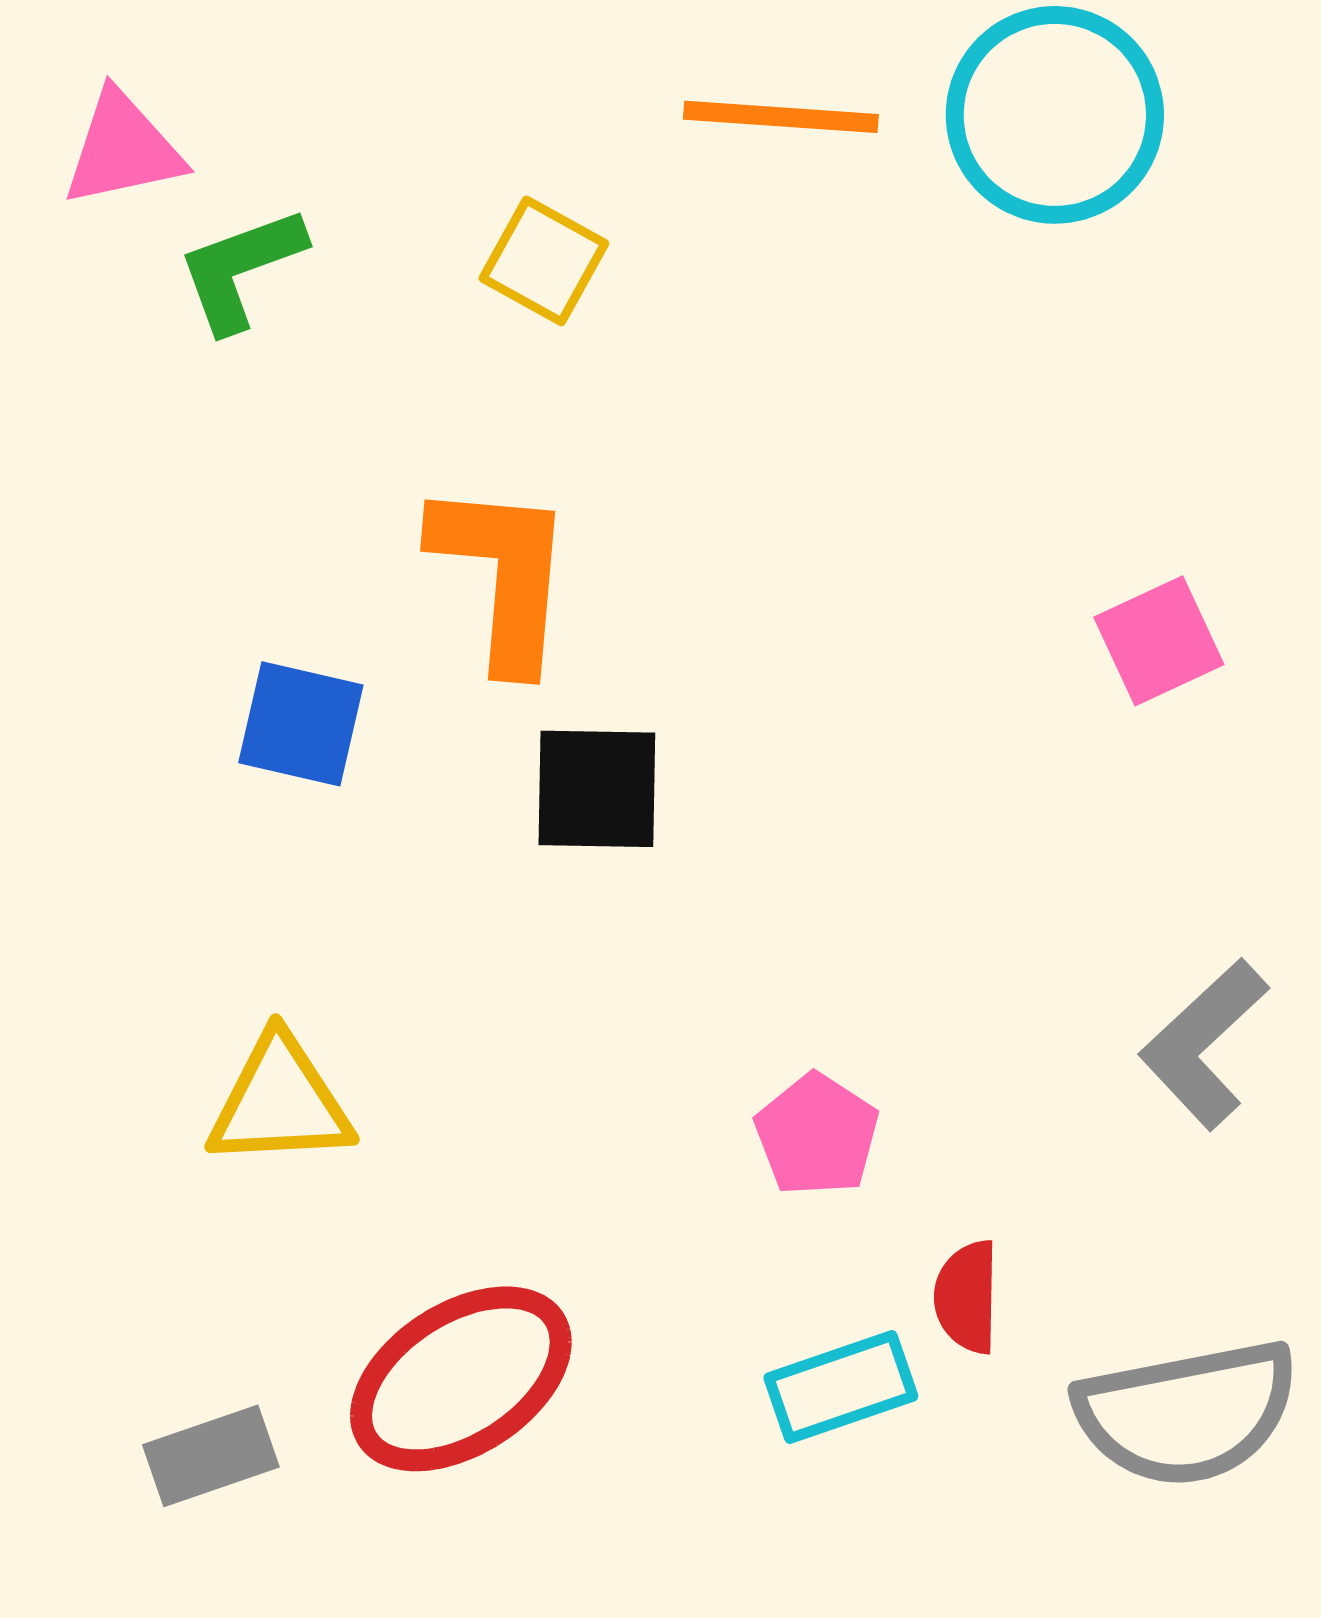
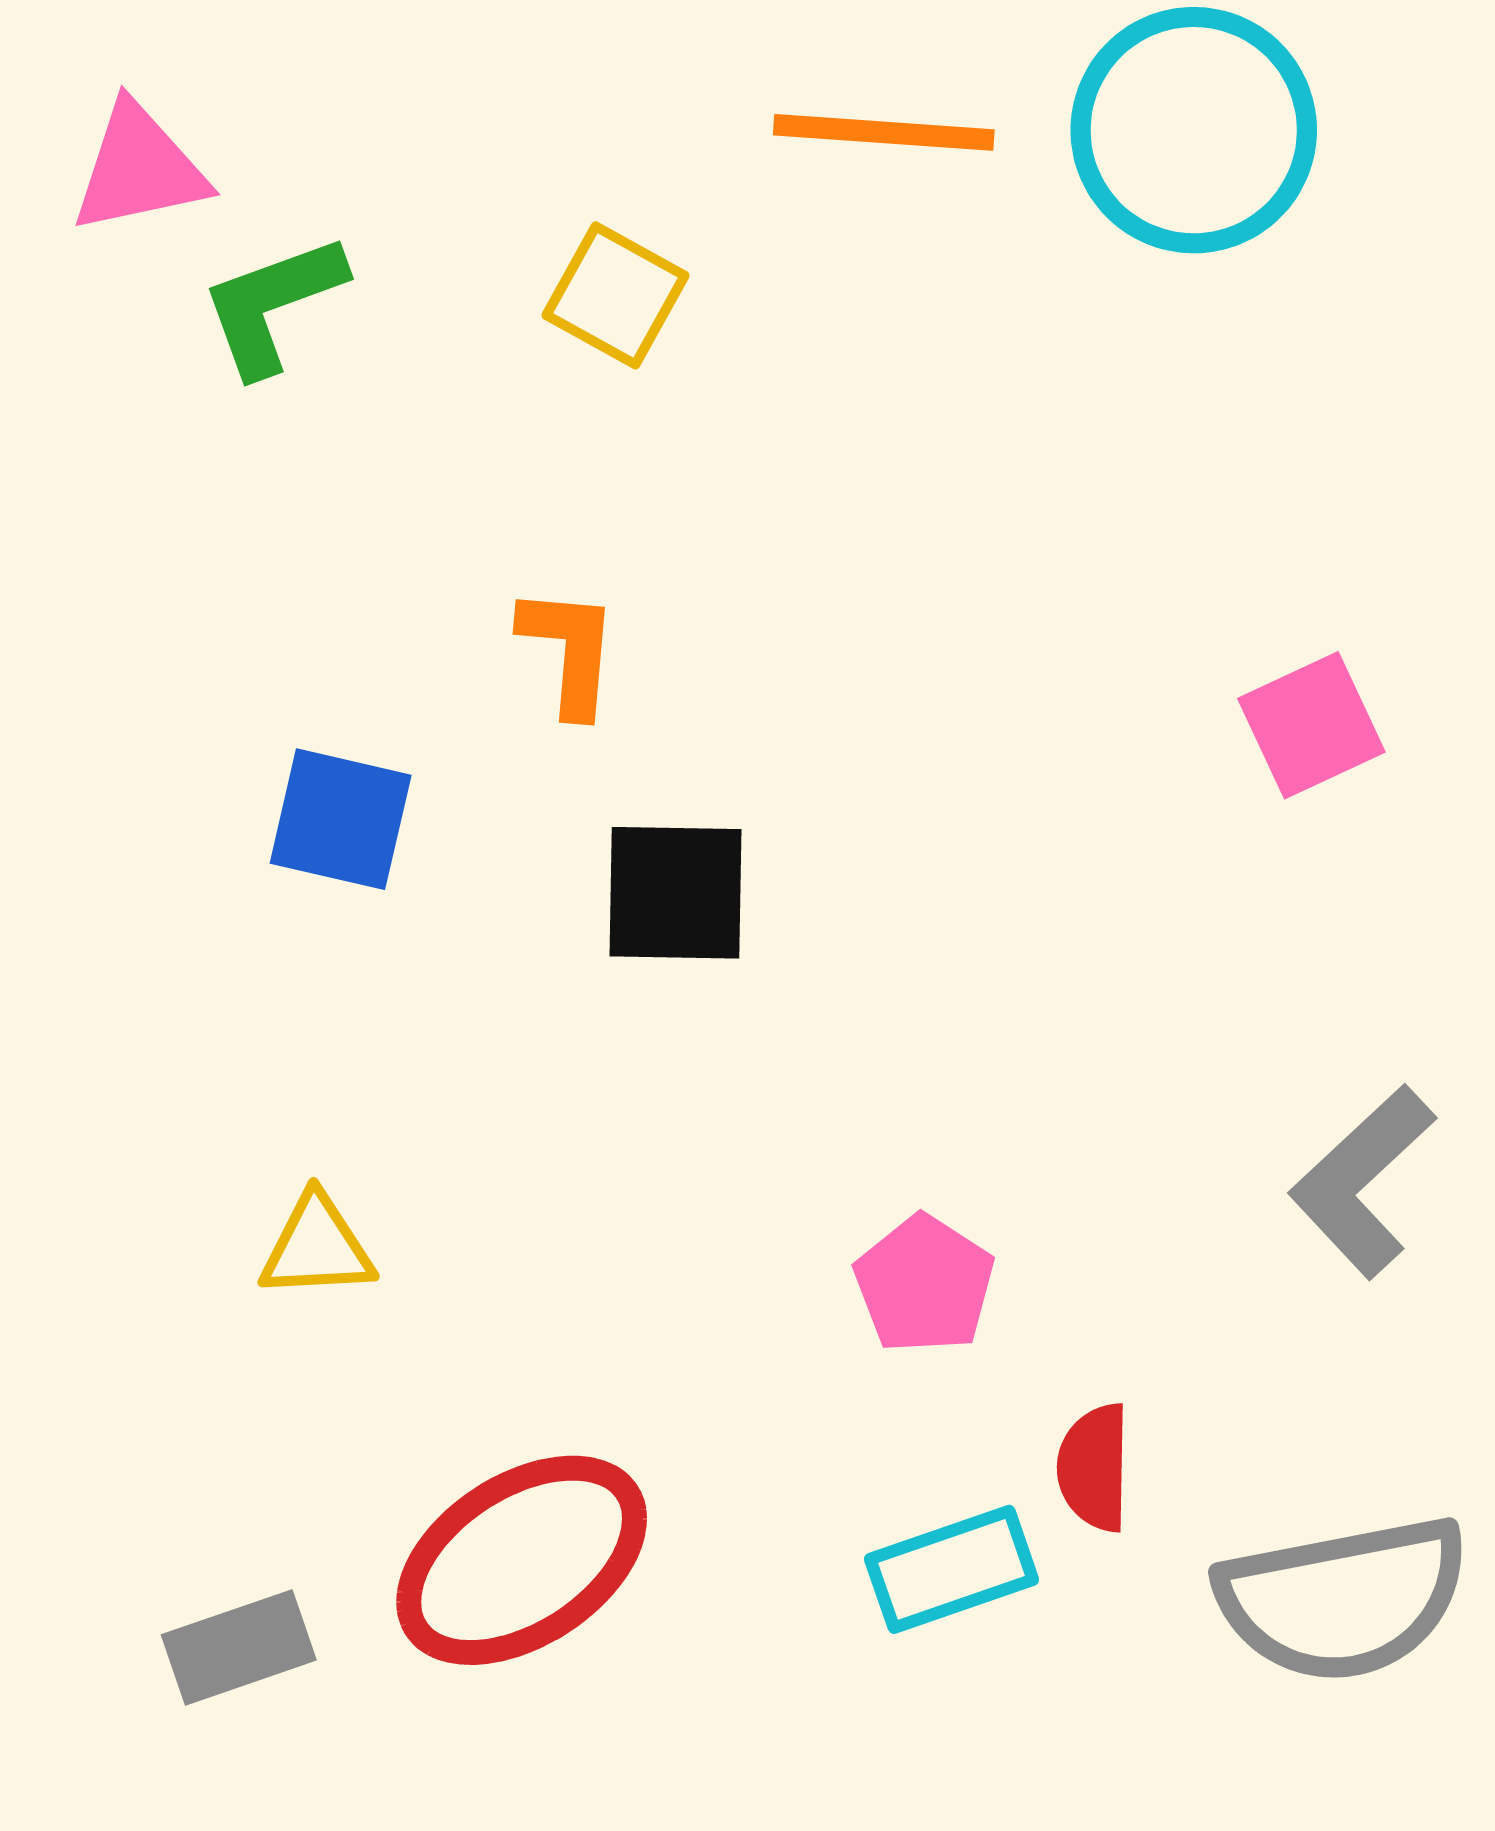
orange L-shape: (503, 575) -> (569, 651), size x0.6
yellow triangle: (280, 1102) -> (317, 1247), size x0.7

